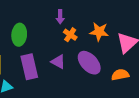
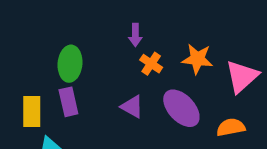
purple rectangle: (29, 67) -> (68, 102), moved, size x0.7

